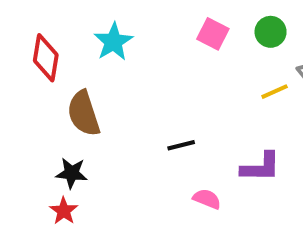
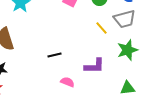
yellow line: (275, 92) -> (101, 28), turned 72

